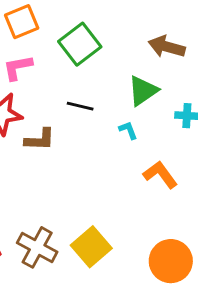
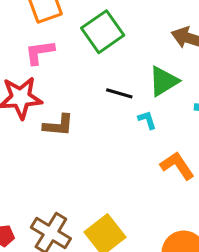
black line: (80, 106) -> (119, 93), moved

